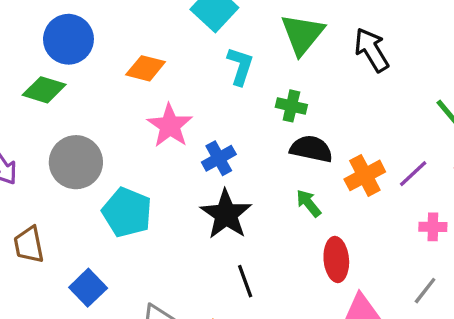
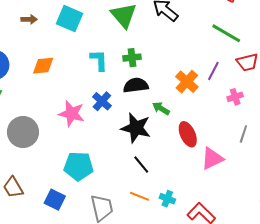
cyan L-shape: (240, 66) -> (99, 60), moved
pink star: (170, 126) -> (72, 114), moved
black semicircle: (311, 149) -> (136, 85), moved
cyan pentagon: (127, 212) -> (79, 166), moved
black star: (226, 214) -> (136, 128), moved

